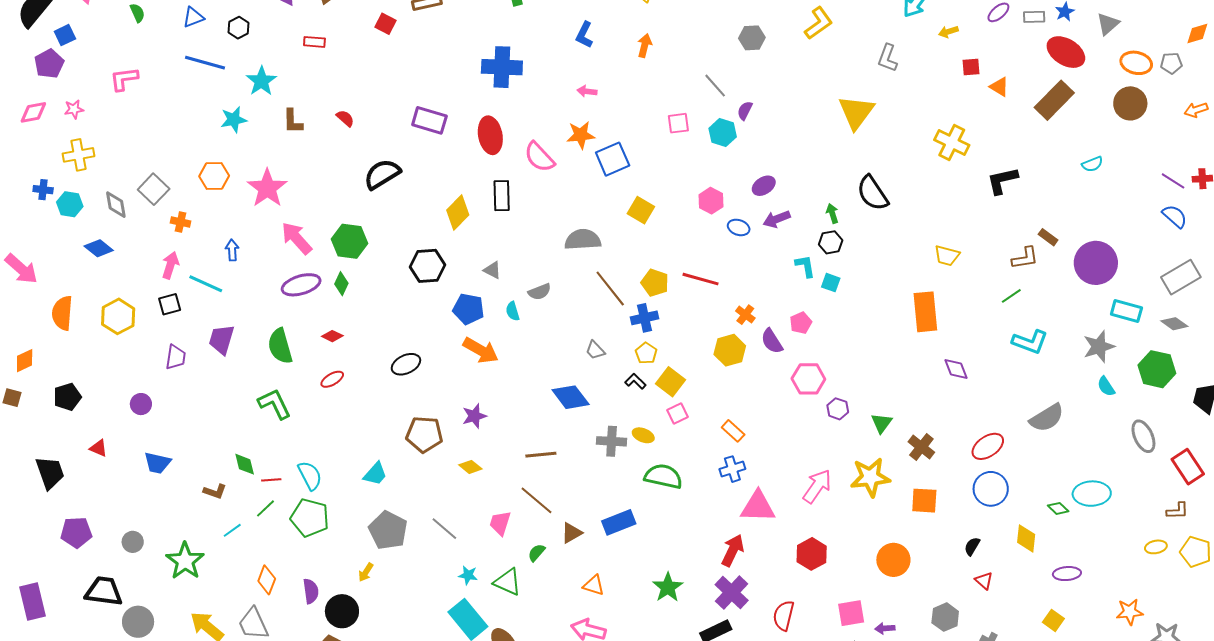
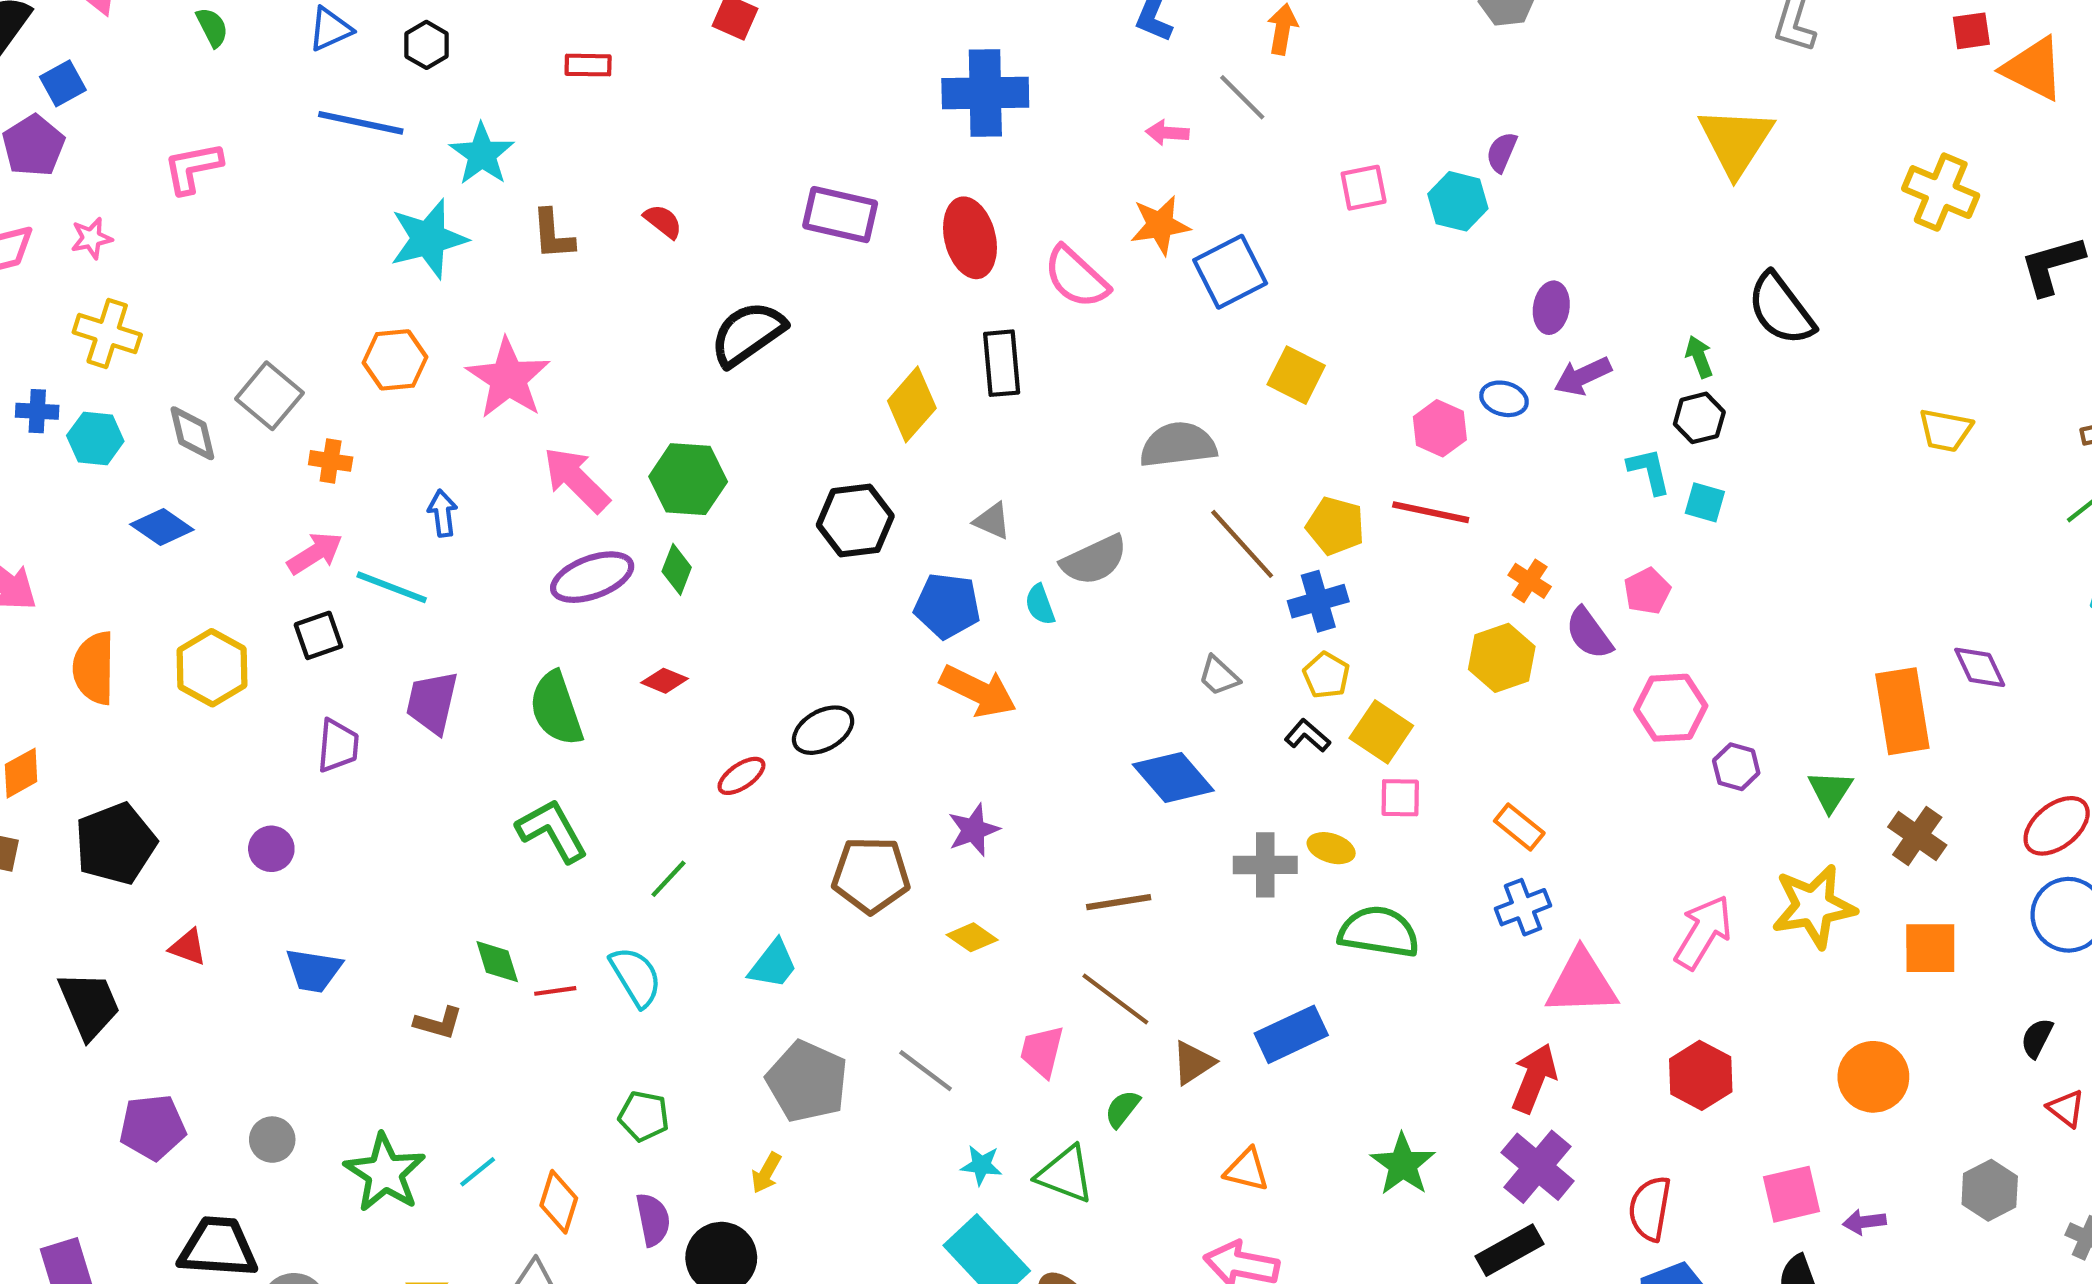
gray line: (715, 86) -> (1242, 97), moved
orange triangle: (999, 87) -> (2033, 69), size x1.6
cyan star: (234, 120) -> (428, 239), size x1.4
yellow cross: (79, 155) -> (107, 333), turned 32
purple ellipse: (764, 186) -> (1551, 308), turned -45
pink hexagon: (711, 201) -> (1440, 428), moved
pink arrow: (170, 265) -> (315, 553), turned 44
gray semicircle: (540, 292) -> (1094, 560), size x1.4
orange rectangle: (925, 312) -> (1902, 711), moved
red ellipse: (332, 379) -> (741, 776), moved
black pentagon: (67, 397) -> (116, 844), size x1.4
pink square: (677, 413) -> (1400, 798), turned 30
green line: (265, 508) -> (669, 879), moved
green pentagon: (310, 518) -> (644, 1116), moved, size x0.6
cyan line: (232, 530) -> (478, 1172), moved

